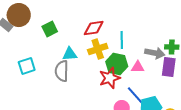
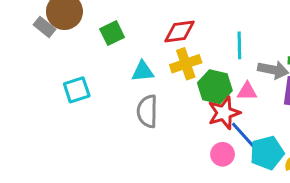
cyan line: (122, 40) -> (239, 45), moved
gray semicircle: (62, 71) -> (147, 111), moved
red star: (110, 78) -> (224, 113), moved

